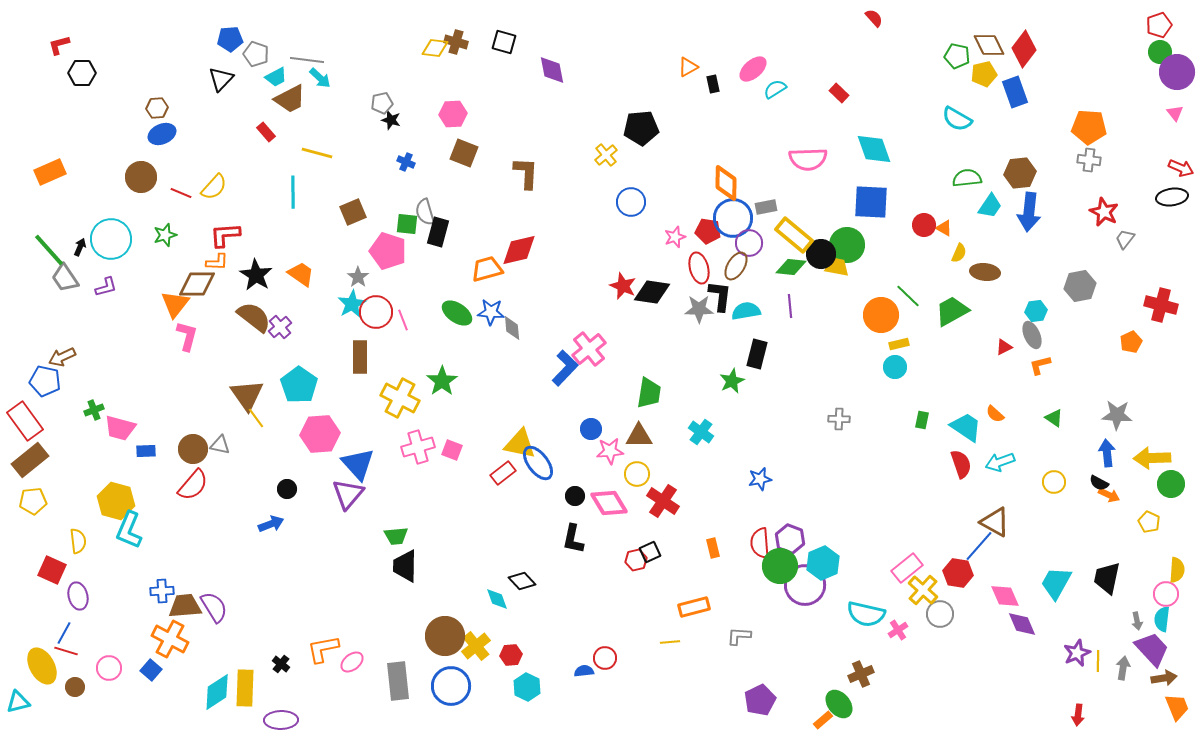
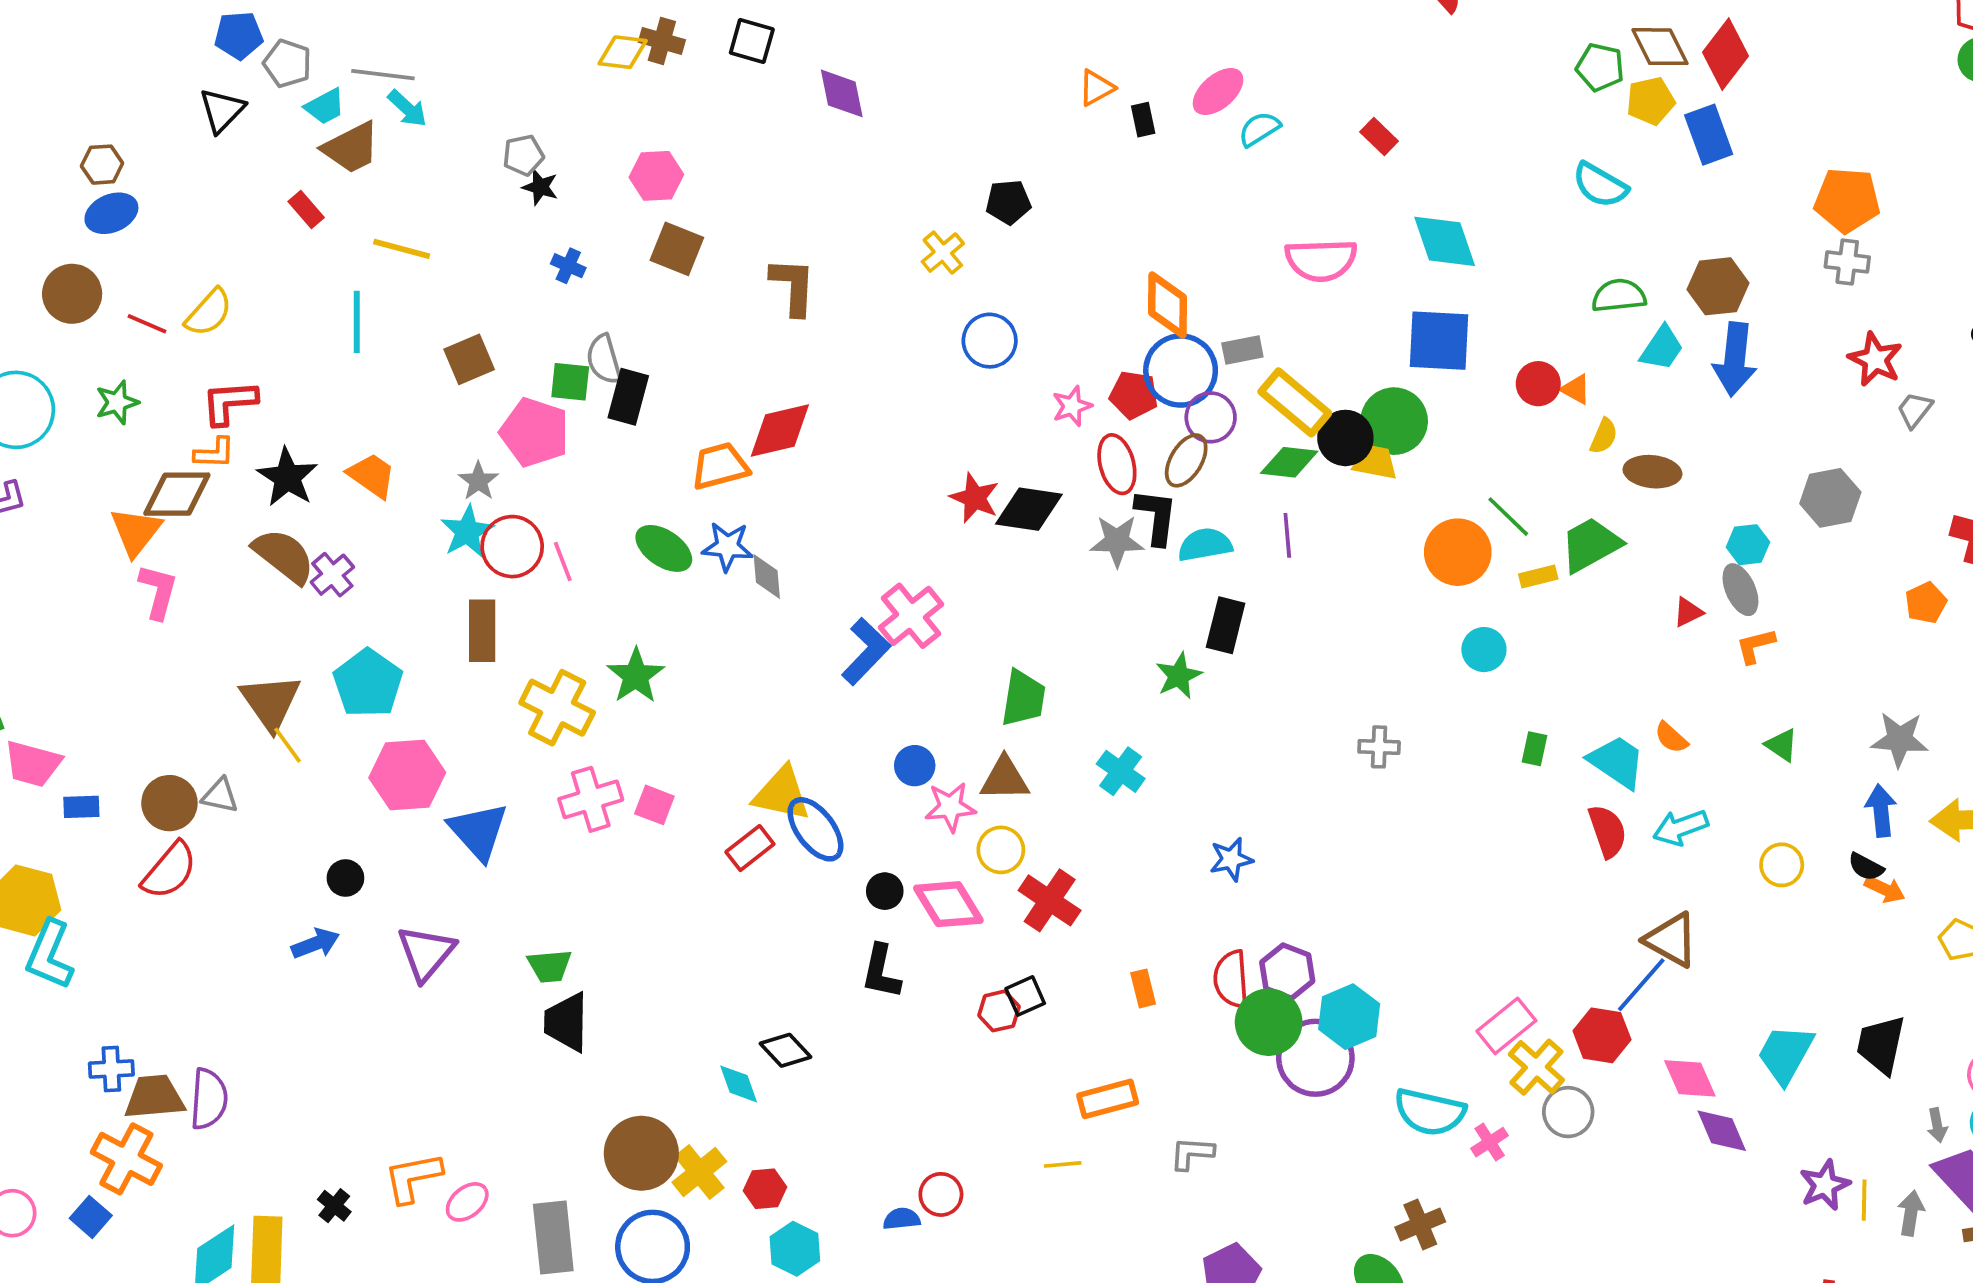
black pentagon: (641, 128) -> (1008, 202), size x0.7
yellow rectangle: (899, 344) -> (1538, 577), moved
purple triangle: (348, 494) -> (426, 953), moved
purple semicircle: (214, 607) -> (209, 1099), turned 36

